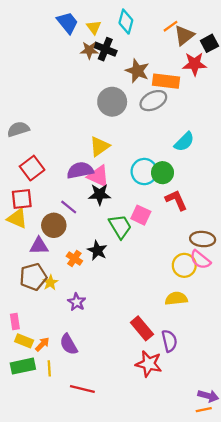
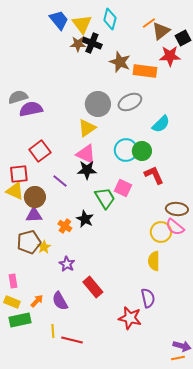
yellow triangle: (94, 27) -> (82, 24), size x1.5
gray ellipse: (153, 101) -> (130, 102), moved
gray circle: (112, 102) -> (98, 104), moved
gray semicircle: (18, 129) -> (18, 97), moved
red square: (32, 168) -> (40, 151), moved
purple semicircle: (80, 170) -> (31, 109), moved
brown circle: (54, 225) -> (35, 197), moved
yellow semicircle: (176, 299) -> (154, 261), turned -84
red rectangle: (142, 328) -> (93, 287), moved
yellow rectangle: (24, 341) -> (12, 302), moved
yellow line: (49, 368) -> (53, 331), moved

